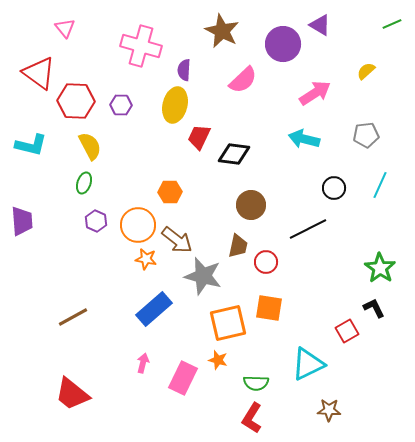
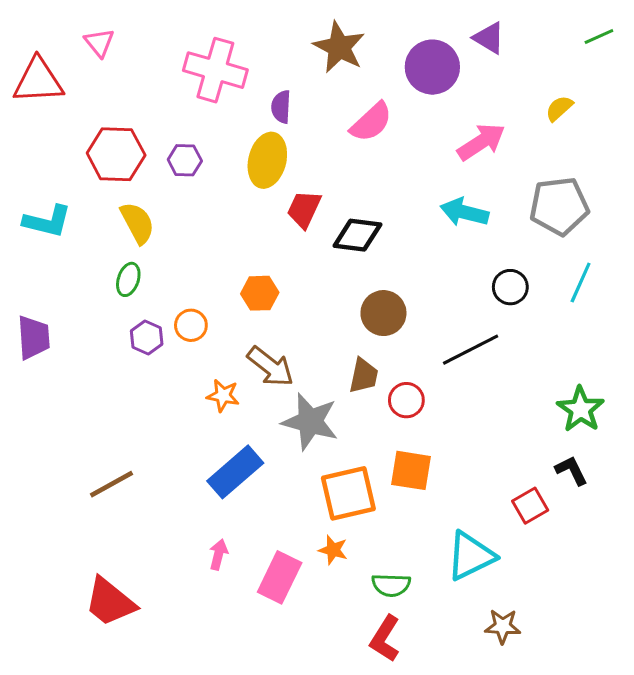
red triangle: (39, 73) -> (38, 81), moved, turned -39
gray pentagon: (366, 135) -> (559, 206), size x1.5
orange circle: (138, 225) -> (191, 325), moved, size x0.6

